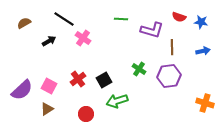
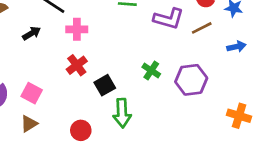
pink cross: (83, 38) -> (77, 29), turned -35
brown line: (172, 47) -> (202, 28), moved, turned 63
red cross: (78, 79) -> (77, 65), moved
green arrow: (117, 101) -> (122, 113), turned -75

